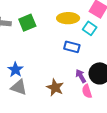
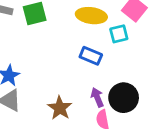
cyan square: (90, 28) -> (119, 34), turned 32

